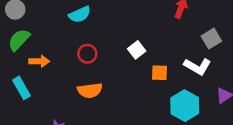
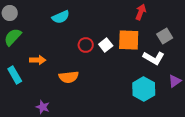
red circle: (87, 54) -> (86, 45), moved
orange arrow: (39, 61) -> (38, 60), moved
orange square: (159, 73) -> (129, 40), moved, size x1.6

